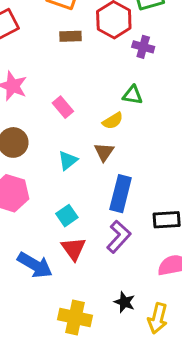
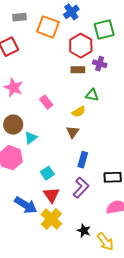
brown rectangle: (71, 36) -> (78, 70), moved
cyan triangle: (68, 160) -> (31, 138), moved
blue rectangle: (121, 194) -> (83, 160), size x0.7
yellow cross: (75, 318) -> (51, 219), moved, turned 30
yellow arrow: (158, 318) -> (105, 242), turned -54

